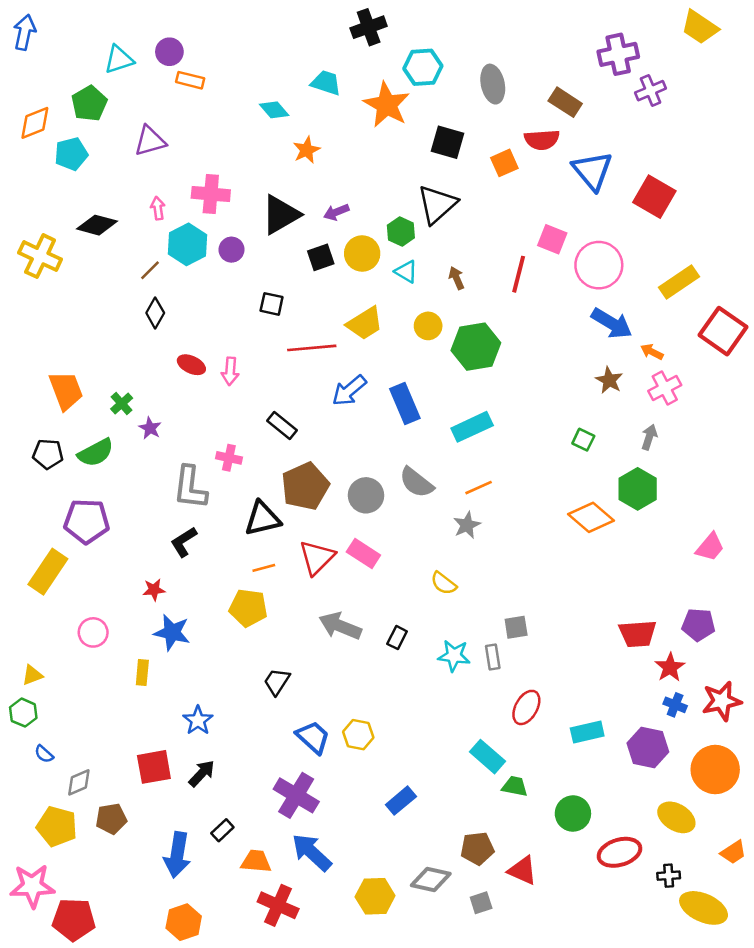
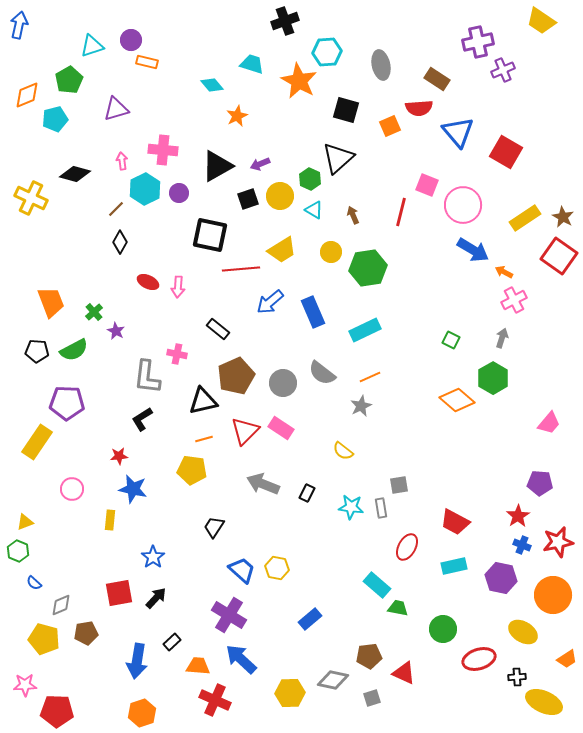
black square: (272, 304) -> (210, 235), size x1.8
brown star: (609, 380) -> (563, 217), moved
red trapezoid: (638, 634) -> (455, 522), moved, turned 32
pink star: (32, 886) -> (25, 685), size x0.7

